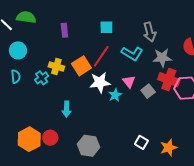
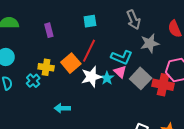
cyan L-shape: (132, 54) -> (122, 57), moved
red cross: (169, 80) -> (163, 85), moved
gray square: (148, 91) -> (141, 78), size x1.5
cyan star: (115, 95) -> (107, 78), moved
cyan arrow: (67, 109) -> (62, 108), turned 98

